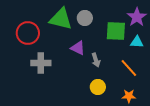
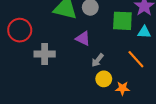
red circle: (28, 33) -> (20, 30), moved
gray arrow: (96, 60) -> (98, 60), moved, turned 56
orange star: (129, 96) -> (122, 88), moved

